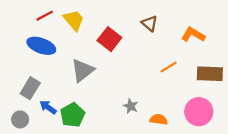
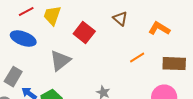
yellow trapezoid: (74, 20) -> (52, 16), turned -120

